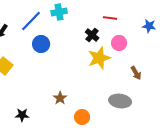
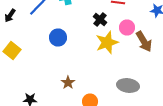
blue circle: (41, 44) -> (58, 38), moved
brown arrow: (136, 73) -> (144, 42), moved, size x1.5

